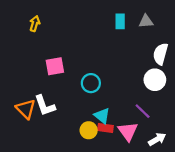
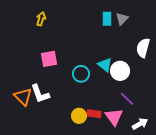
gray triangle: (146, 21) -> (122, 19), moved, turned -40
yellow arrow: (35, 24) -> (41, 19), moved
white circle: (155, 80) -> (120, 71), moved
cyan triangle: (102, 116) -> (105, 65), moved

